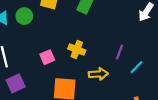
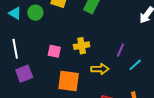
yellow cross: (77, 49) -> (82, 46), turned -35
pink square: (47, 57) -> (54, 51), turned 32

